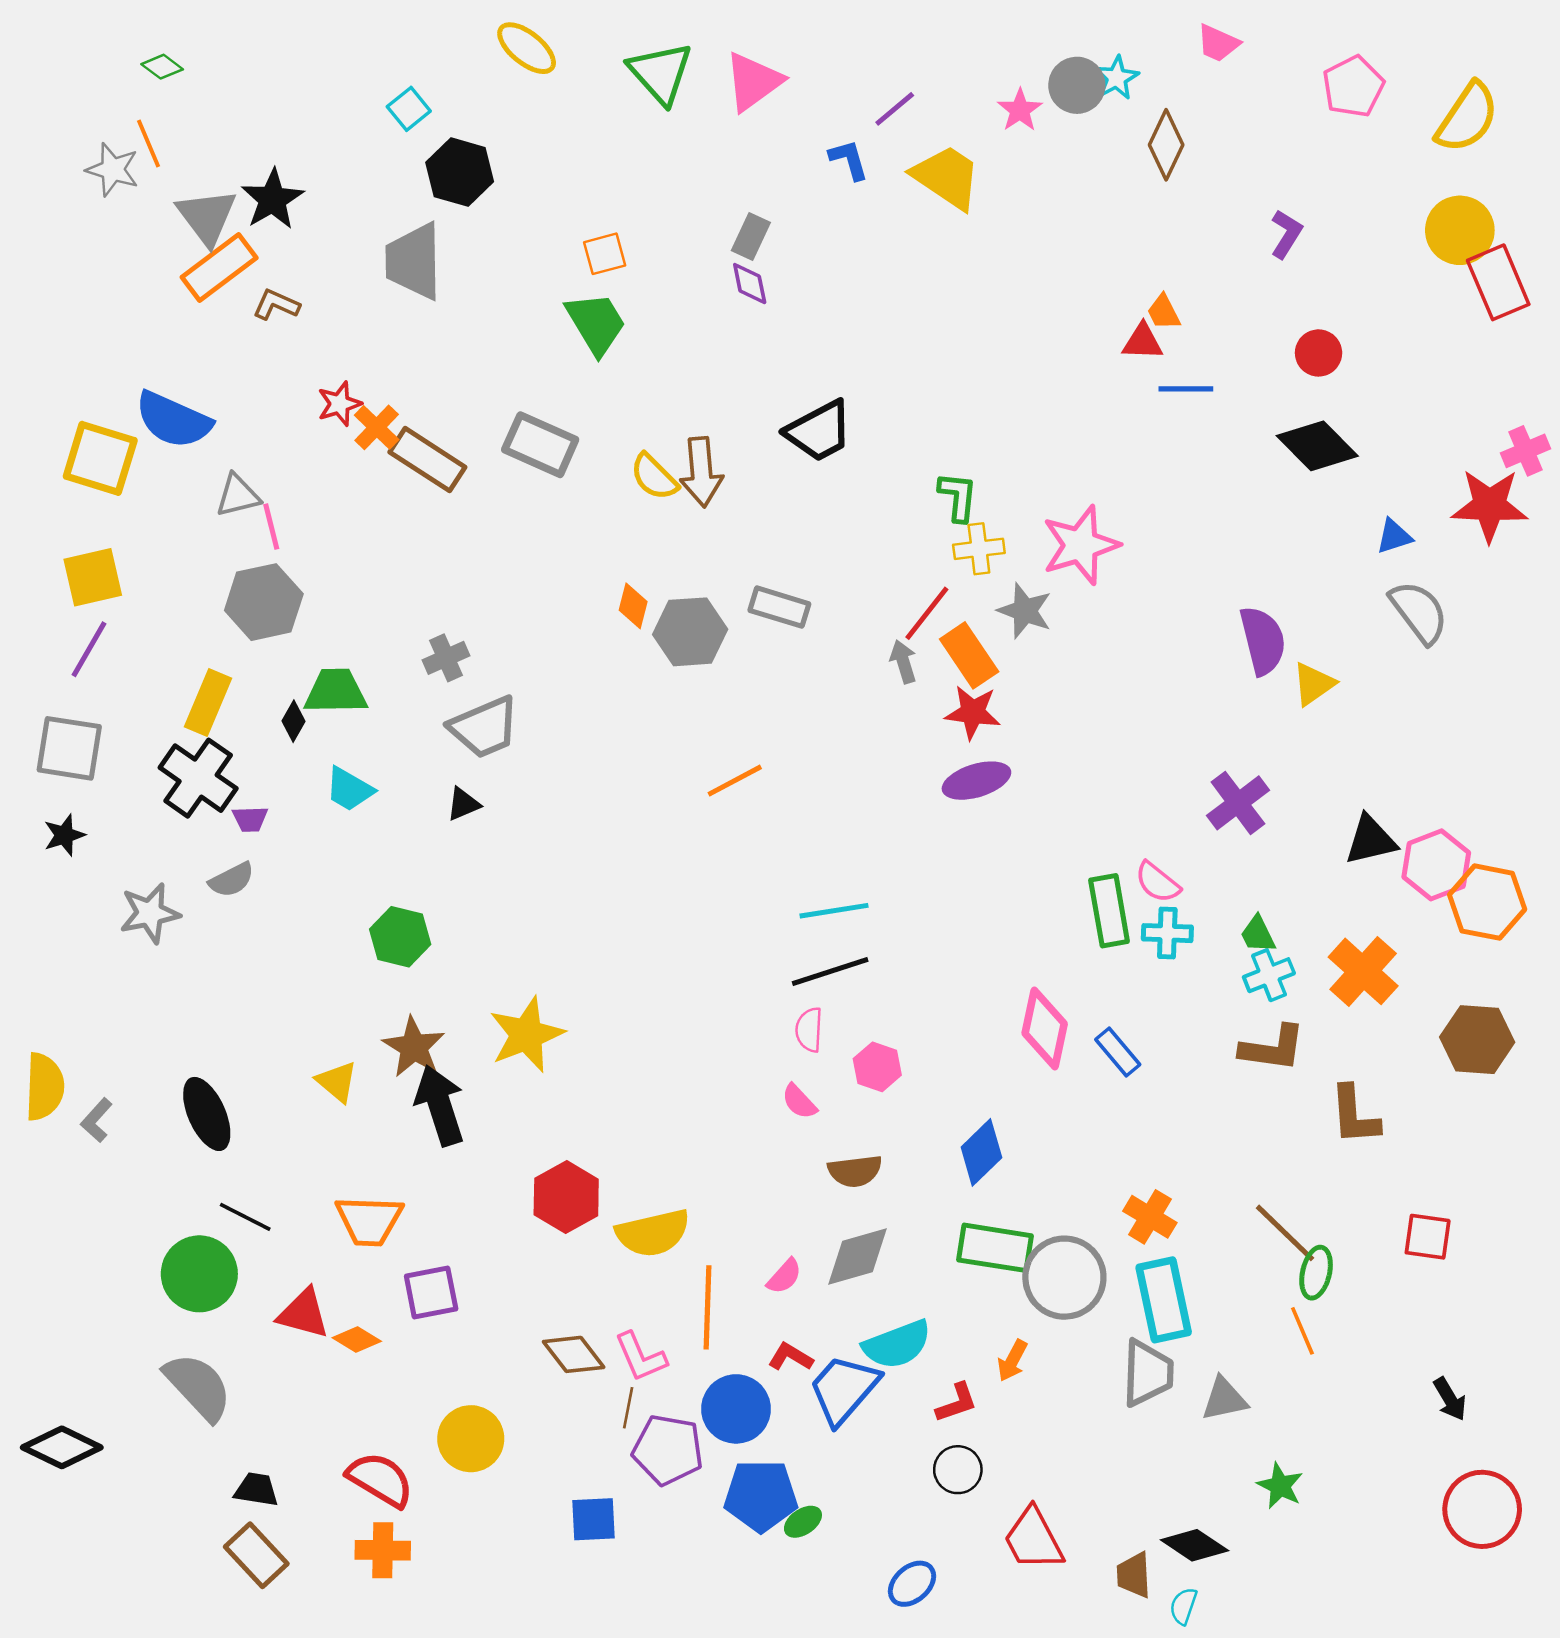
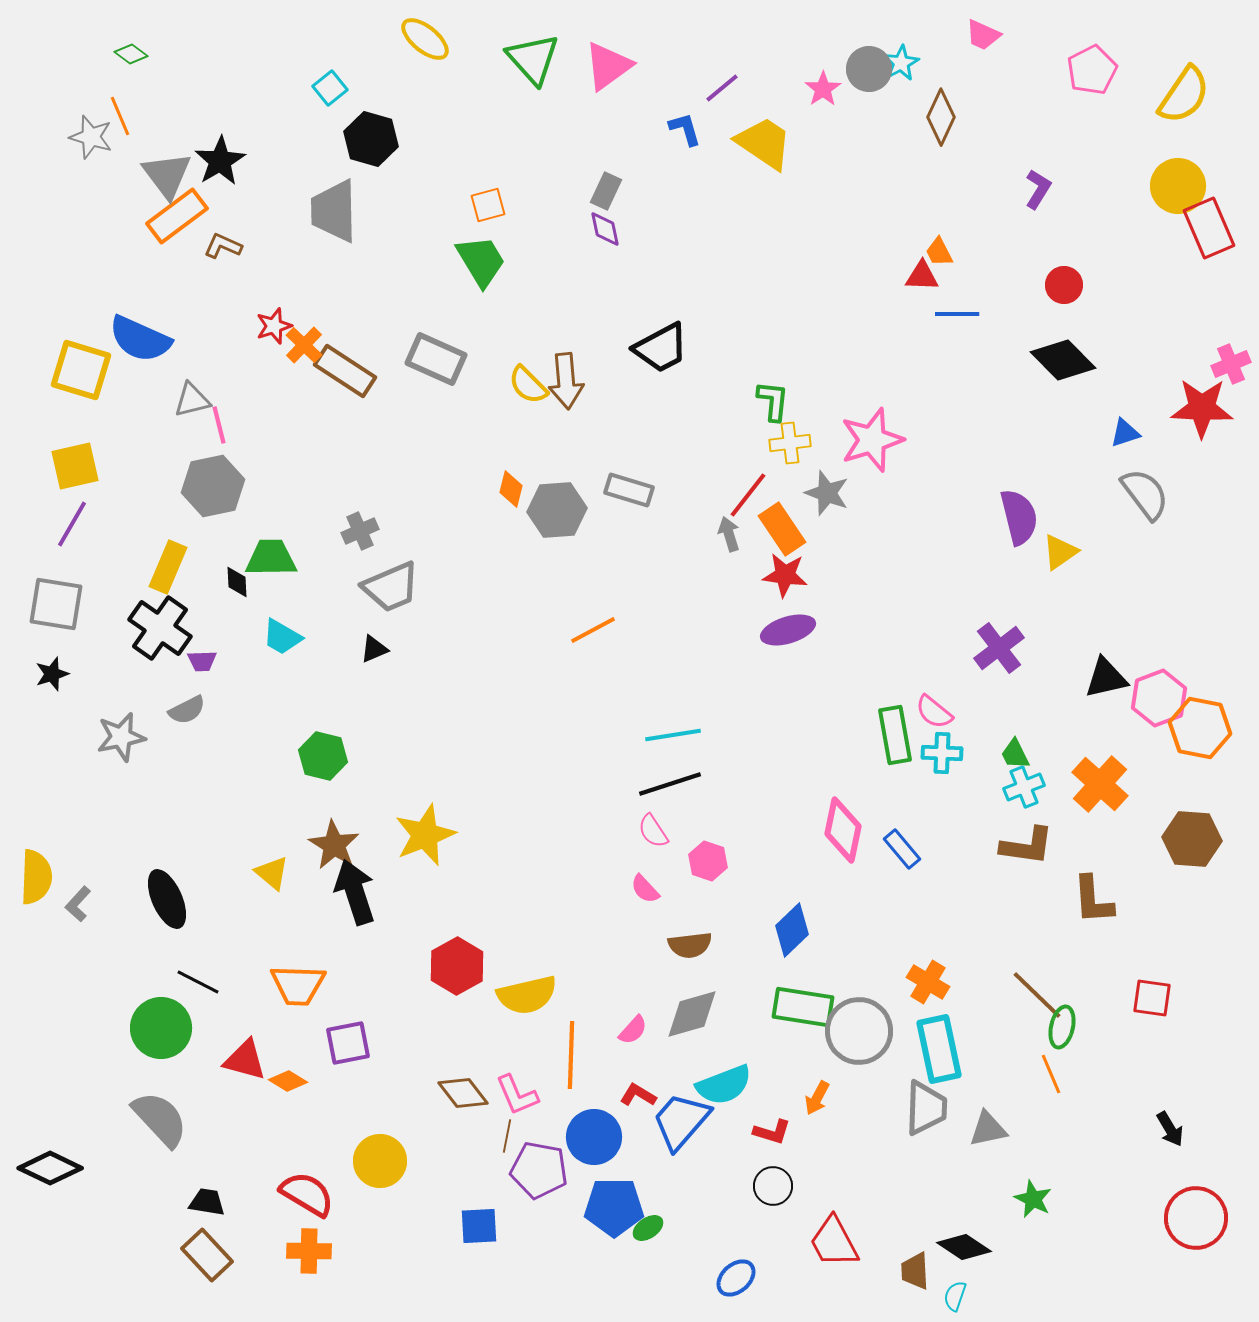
black diamond: (294, 721) -> (237, 582), turned -32
pink semicircle: (809, 1030) -> (653, 831), turned -36
red L-shape: (957, 1403) -> (772, 1132), turned 36

